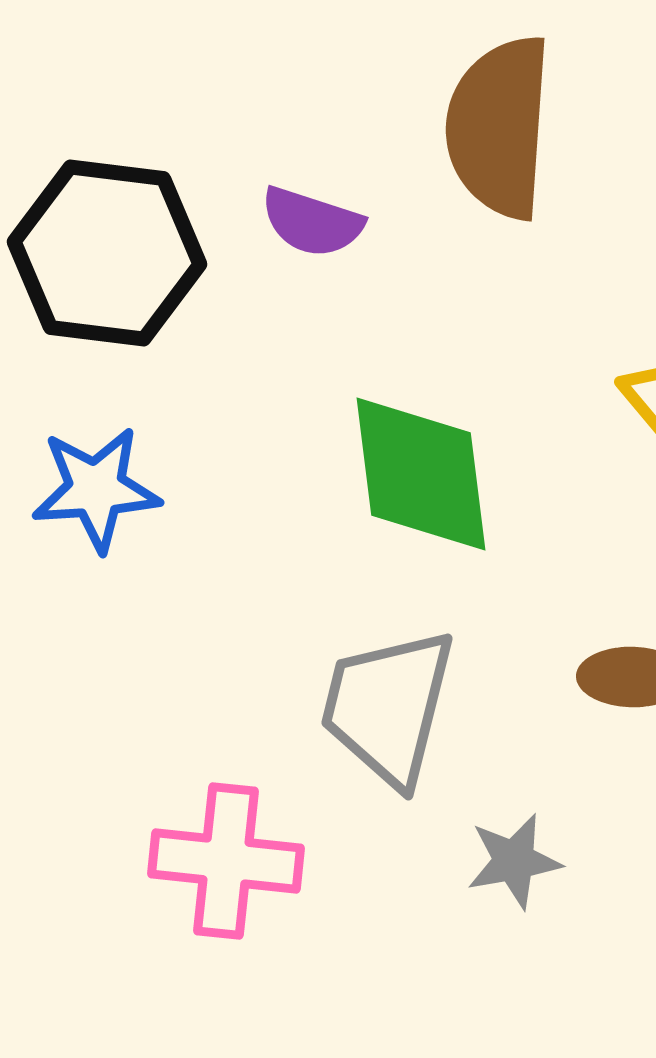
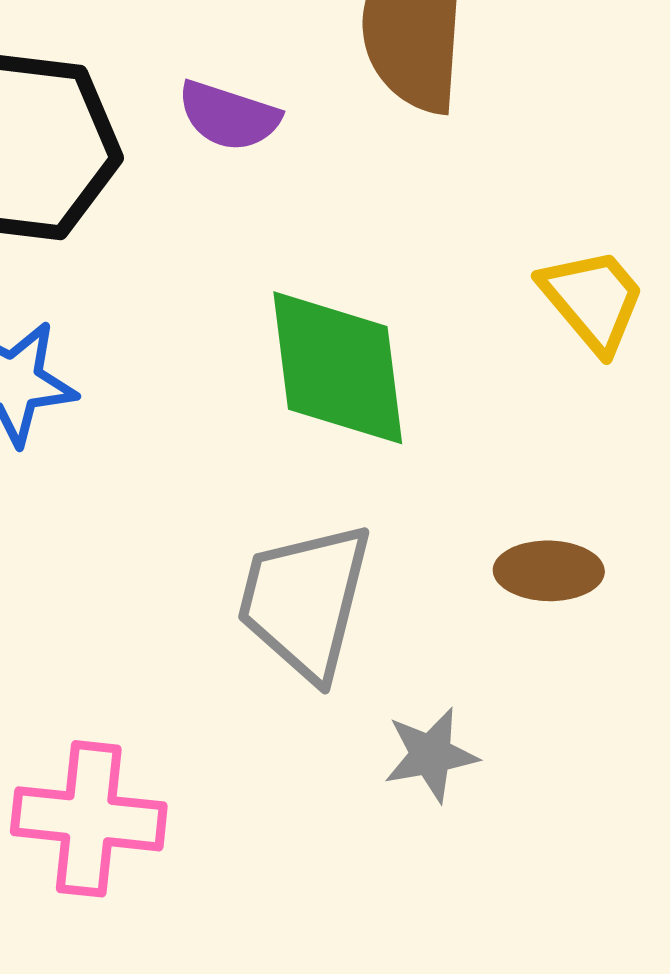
pink cross: (226, 861) -> (89, 819), moved

